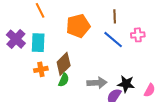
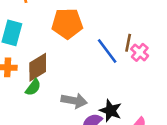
brown line: (115, 16) -> (128, 43), moved
pink cross: (138, 35) -> (140, 52), turned 32

